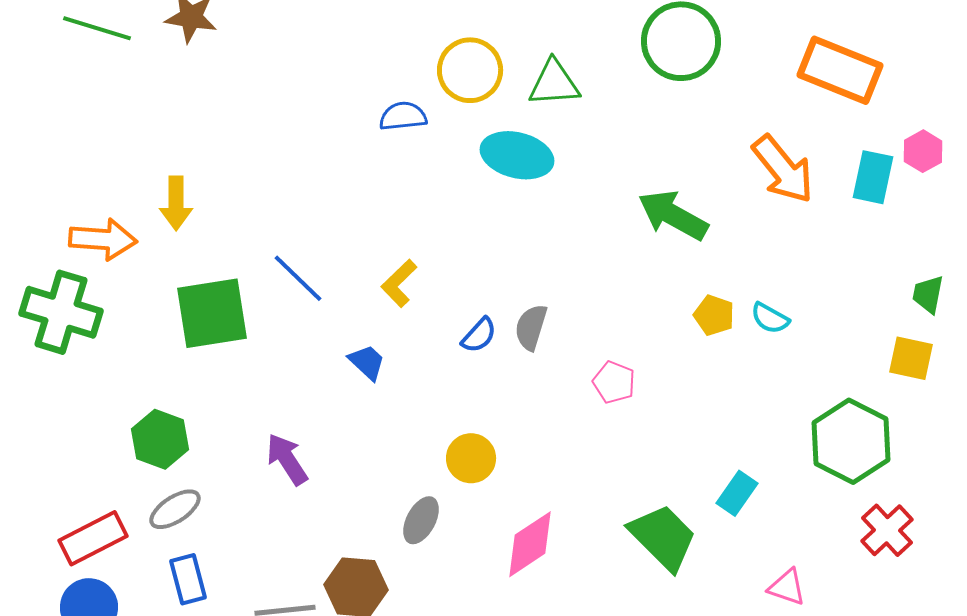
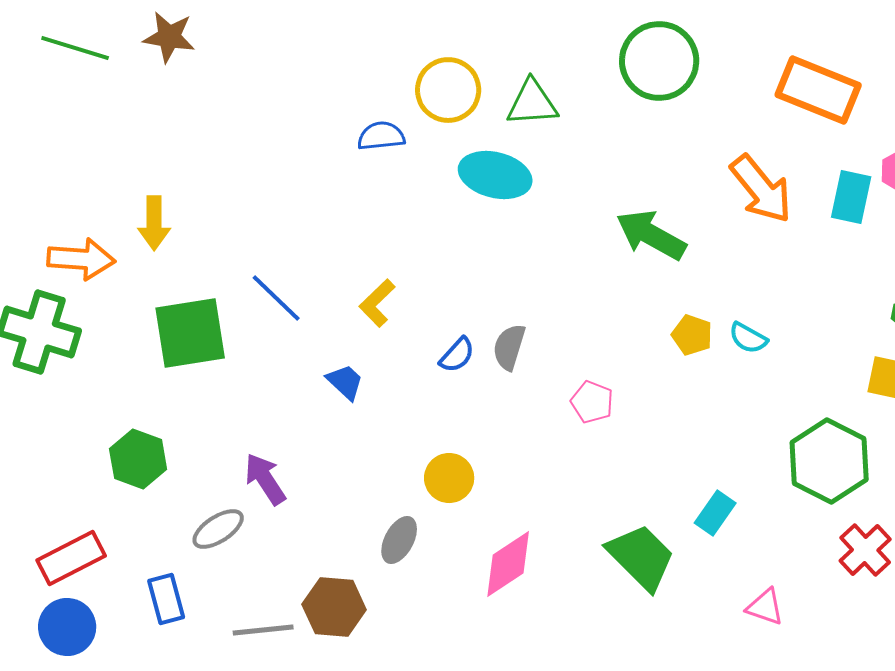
gray ellipse: (175, 509) -> (218, 529), moved

